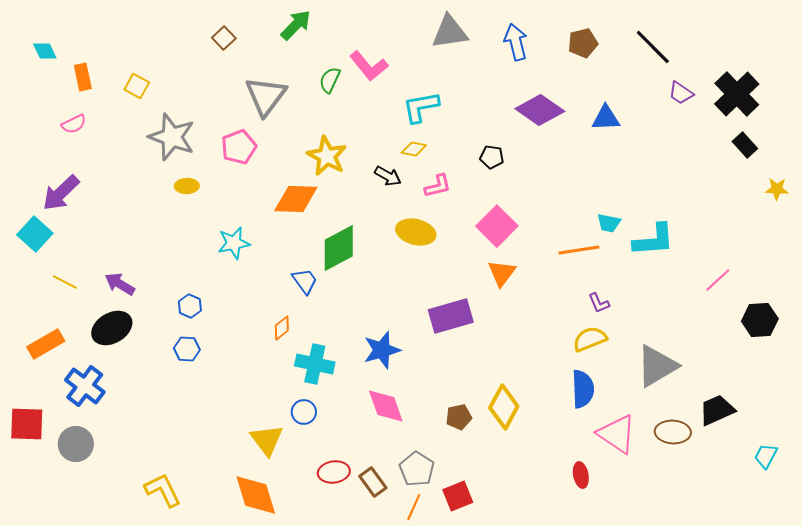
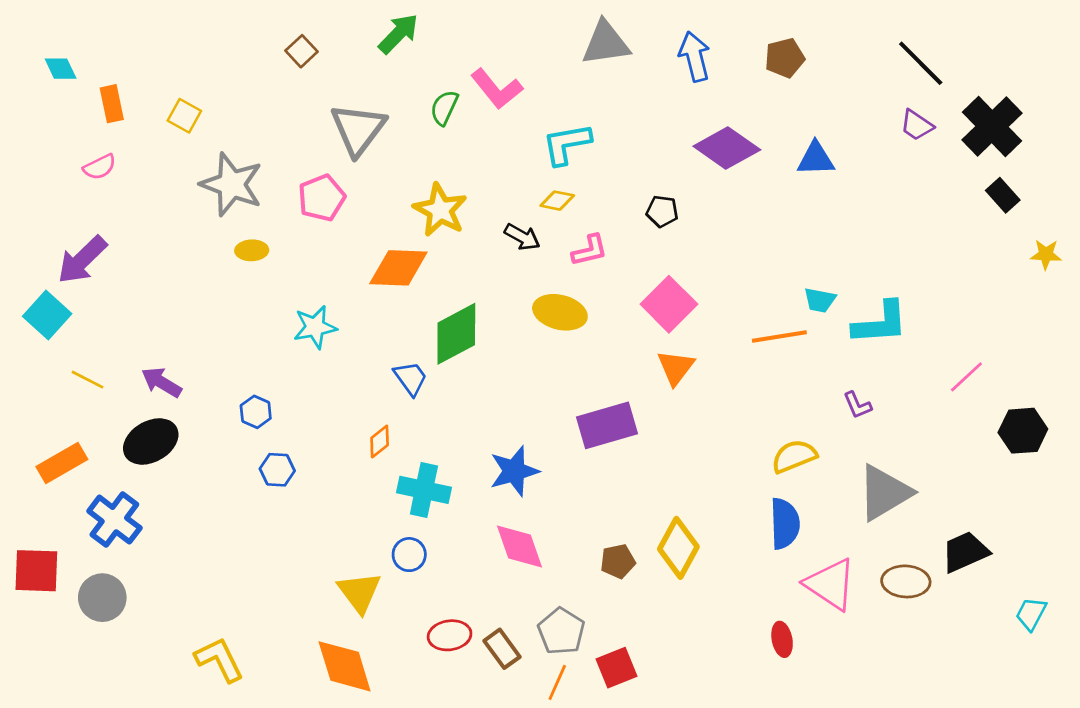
black line: (653, 47) -> (921, 63), moved
purple L-shape: (599, 303) -> (857, 405), moved
blue hexagon: (187, 349) -> (277, 470), moved

